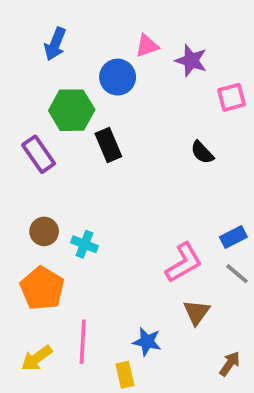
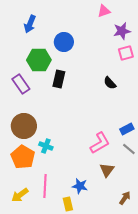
pink triangle: (147, 46) -> (104, 11), moved
purple star: (191, 61) -> (122, 31), moved, turned -30
black rectangle: (108, 145) -> (59, 79), turned 36
brown circle: (44, 231) -> (24, 126), size x1.6
cyan cross: (85, 244) -> (46, 146), moved

